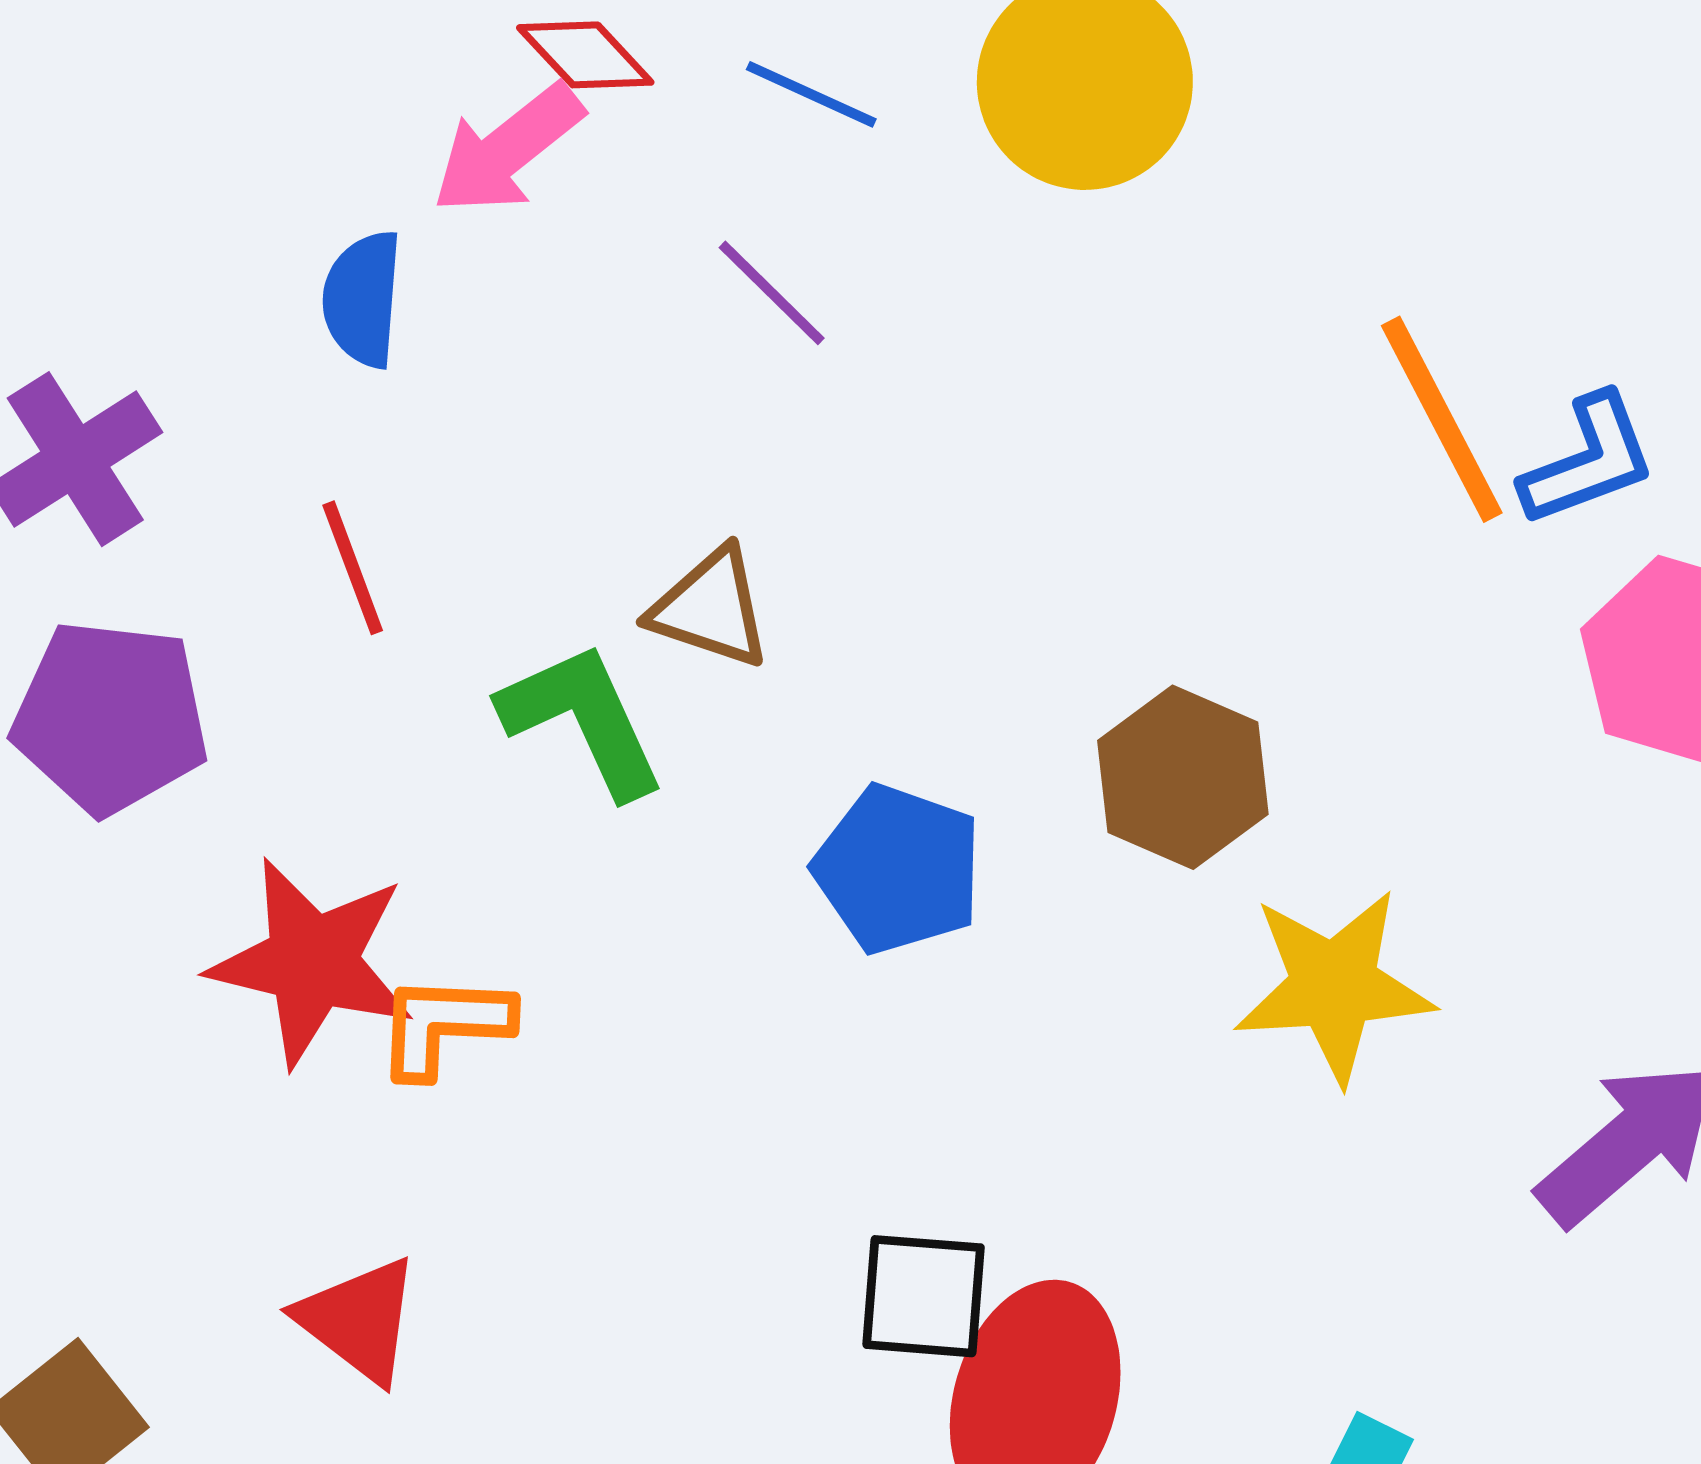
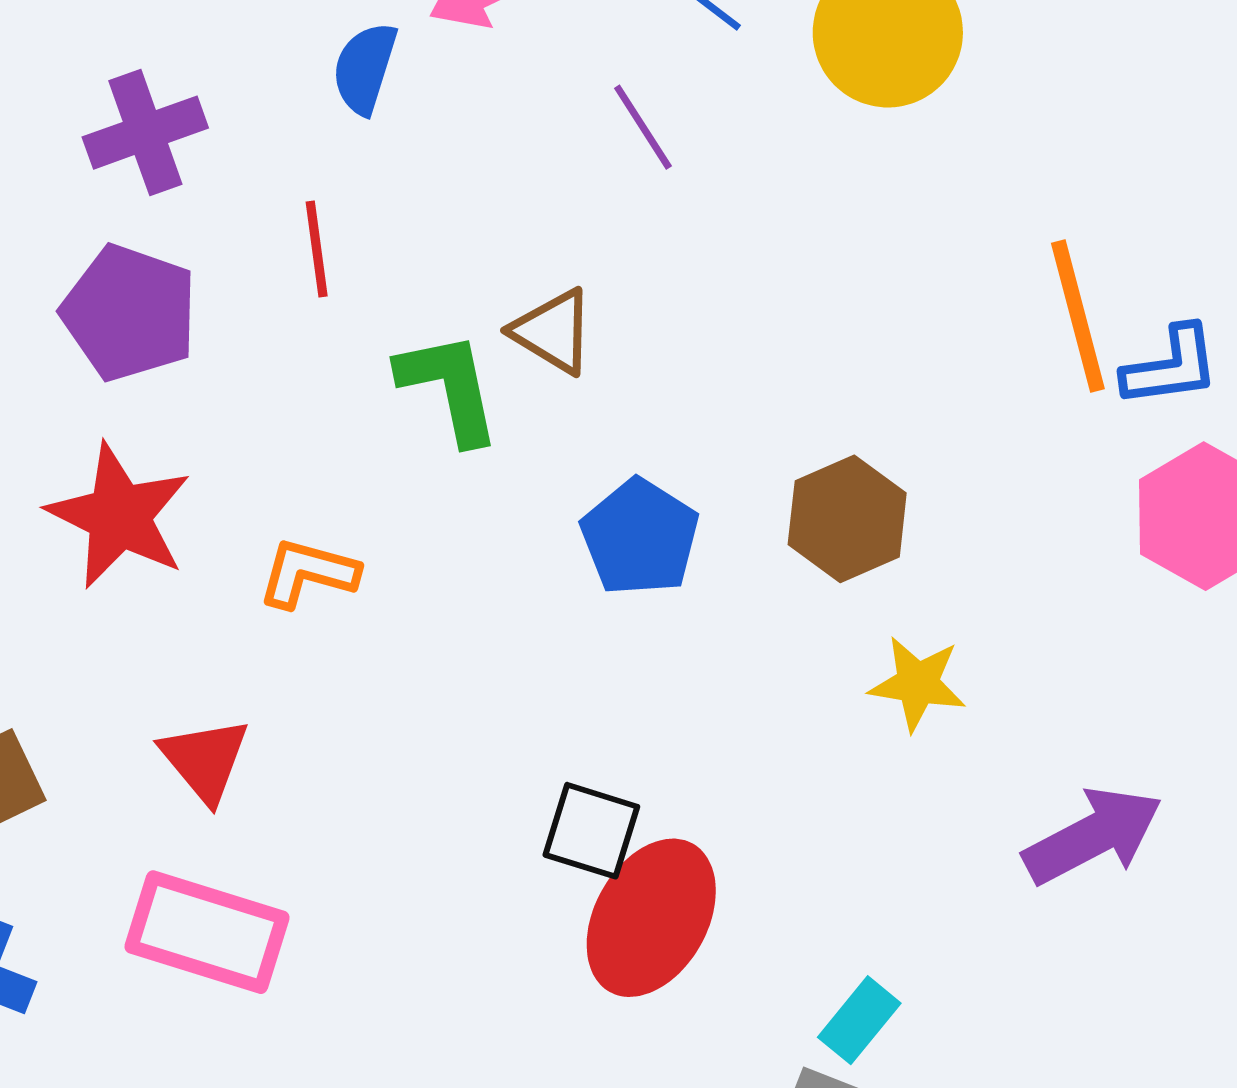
red star: (312, 962) -> (119, 516), moved
yellow star: (1334, 986) -> (918, 684), size x0.7

